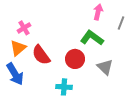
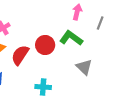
red semicircle: (41, 55) -> (20, 55), turned 70
red circle: (75, 59) -> (45, 45), moved

